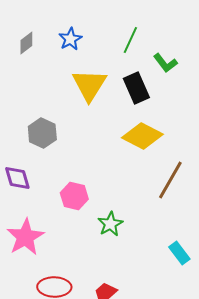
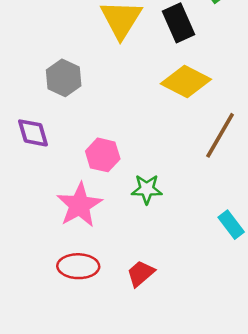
green star: (110, 224) -> (147, 189), turned 30
pink star: (25, 237) -> (79, 205), moved

